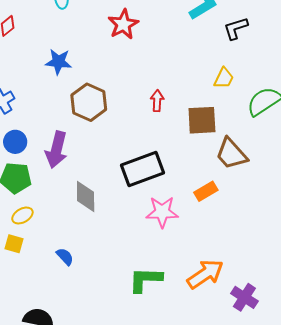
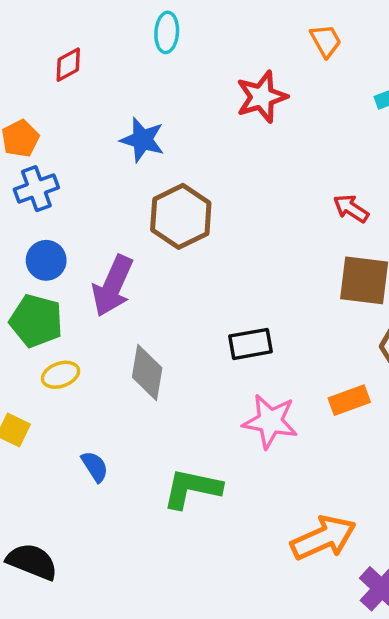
red arrow: (157, 101) -> (351, 208), moved, turned -70
black rectangle: (143, 169) -> (250, 344), size x0.6
yellow ellipse: (22, 215) -> (61, 375), moved
green L-shape: (145, 280) -> (192, 489), moved

